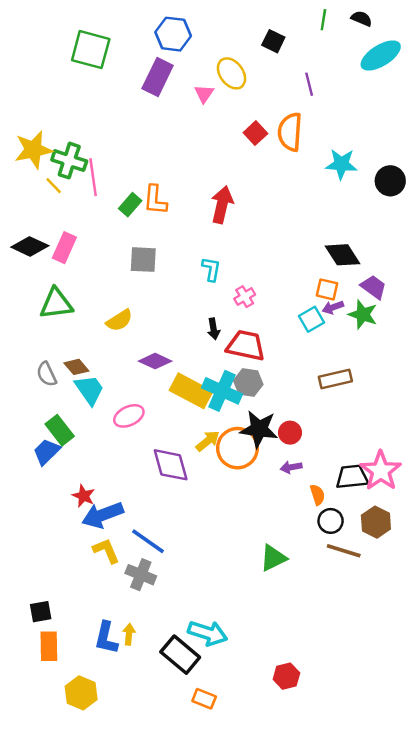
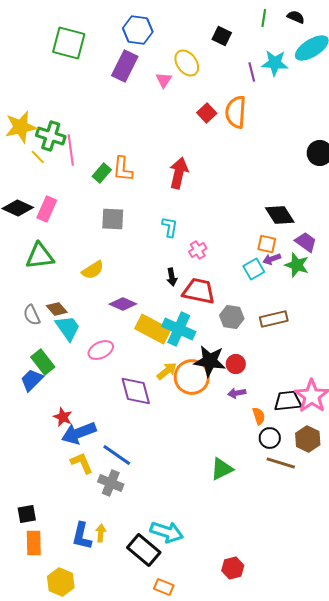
cyan star: (341, 164) -> (275, 63), moved
gray hexagon: (248, 382) -> (232, 317), moved

